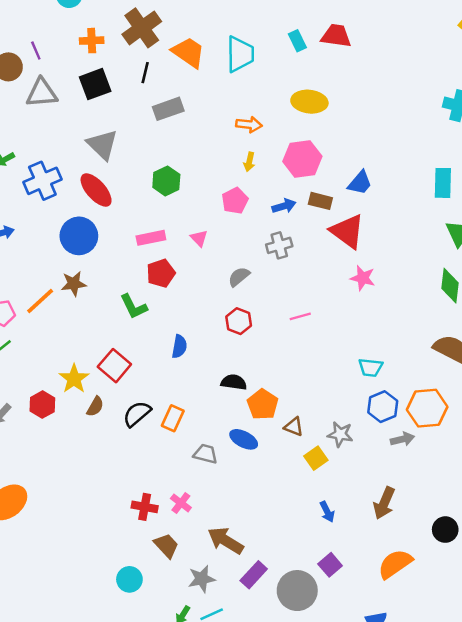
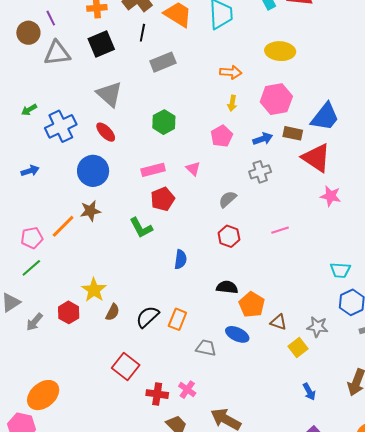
blue trapezoid: (360, 183) -> (325, 117), size x1.4
red ellipse: (96, 190) -> (106, 132), size x0.7
red square: (114, 366) -> (126, 366), moved

